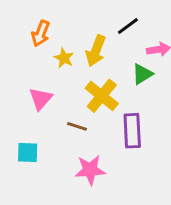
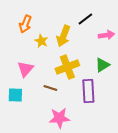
green triangle: (142, 74) -> (102, 65), moved
yellow cross: (102, 96) -> (67, 67), turned 30
cyan square: (28, 152) -> (15, 95), moved

